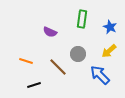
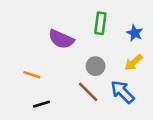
purple semicircle: (50, 32) -> (61, 39), size x1.5
brown line: (58, 67) -> (88, 92), moved

